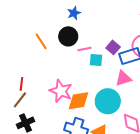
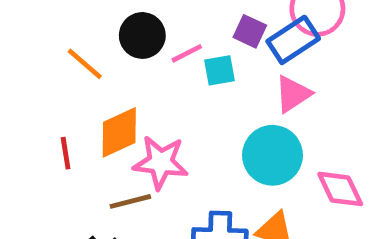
red line: (21, 84) -> (66, 153), moved
brown line: (20, 100) -> (130, 201), moved, turned 54
orange diamond: (79, 101) -> (119, 132), moved

